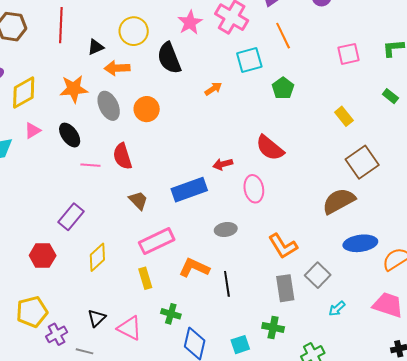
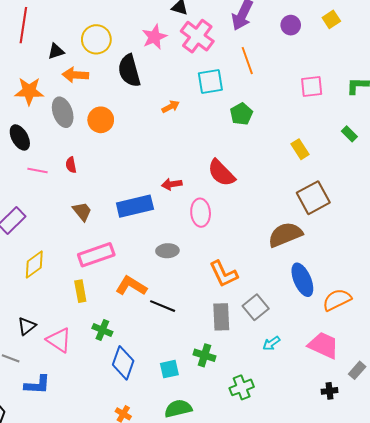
red semicircle: (122, 156) -> (71, 165), size x0.6
blue ellipse: (360, 243) -> (302, 280), turned 68
black line: (227, 284) -> (163, 306), turned -65

